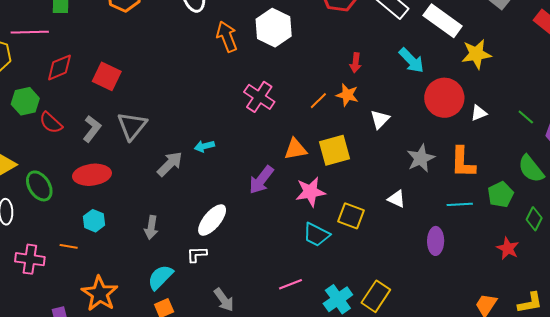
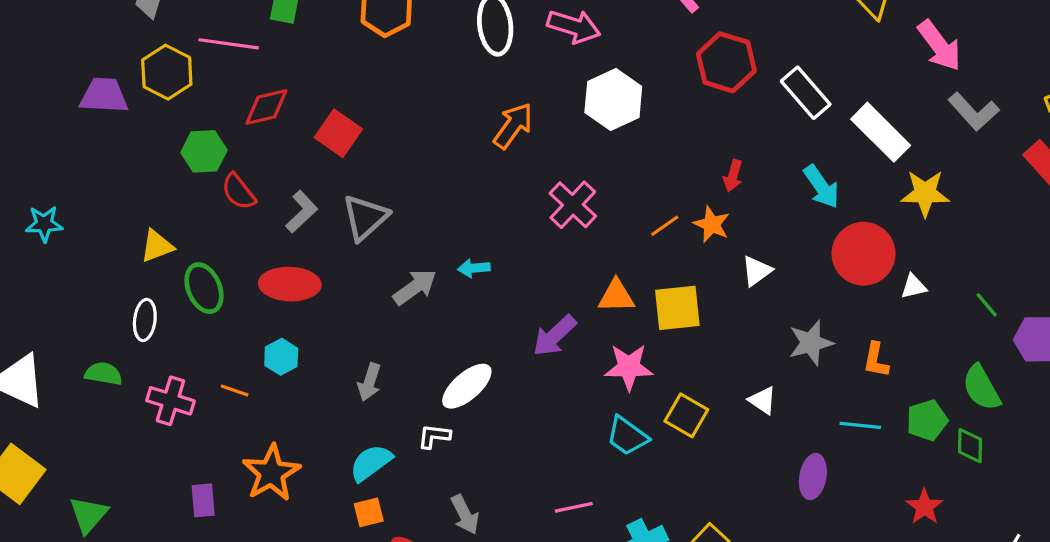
orange arrow: (227, 37) -> (513, 126), moved, turned 48
orange L-shape: (463, 162) -> (876, 360), size x0.7
green diamond: (534, 219) -> (970, 446), moved, turned -35

